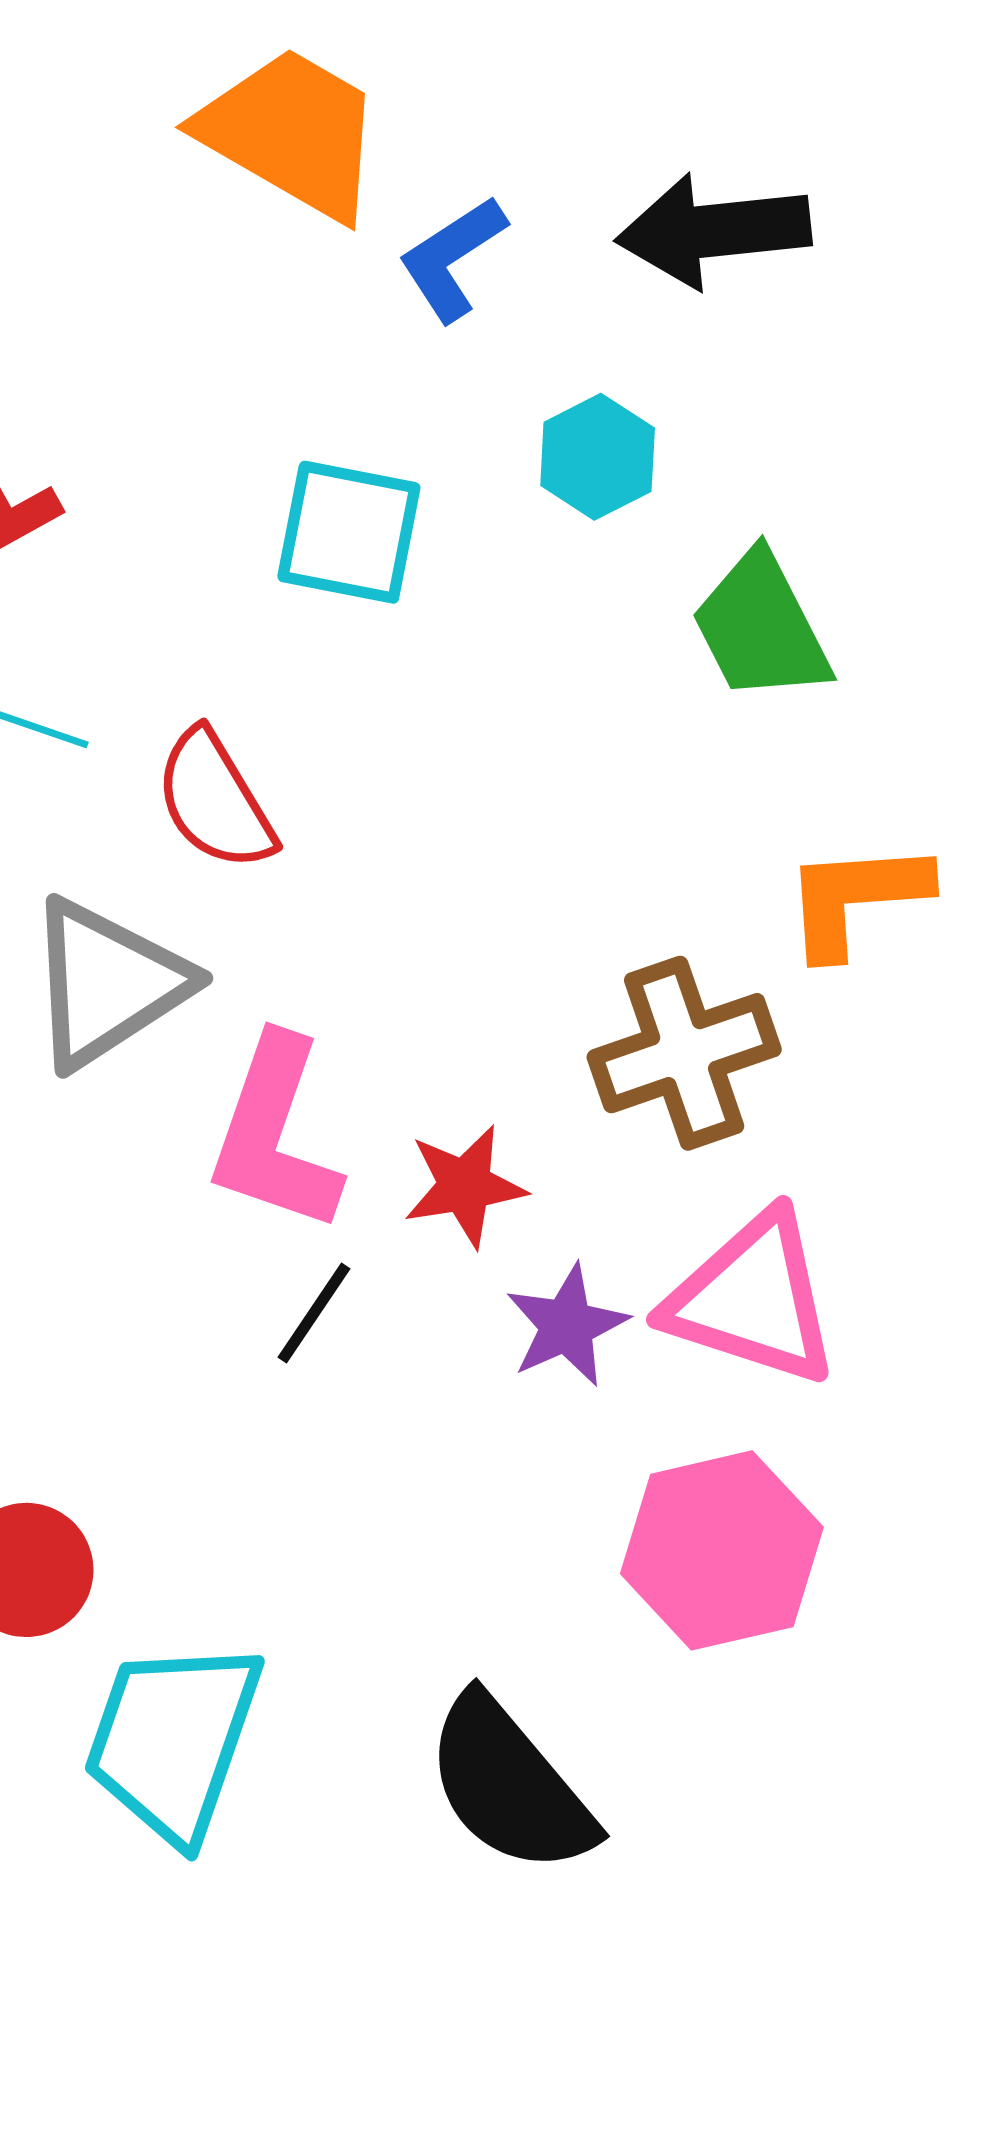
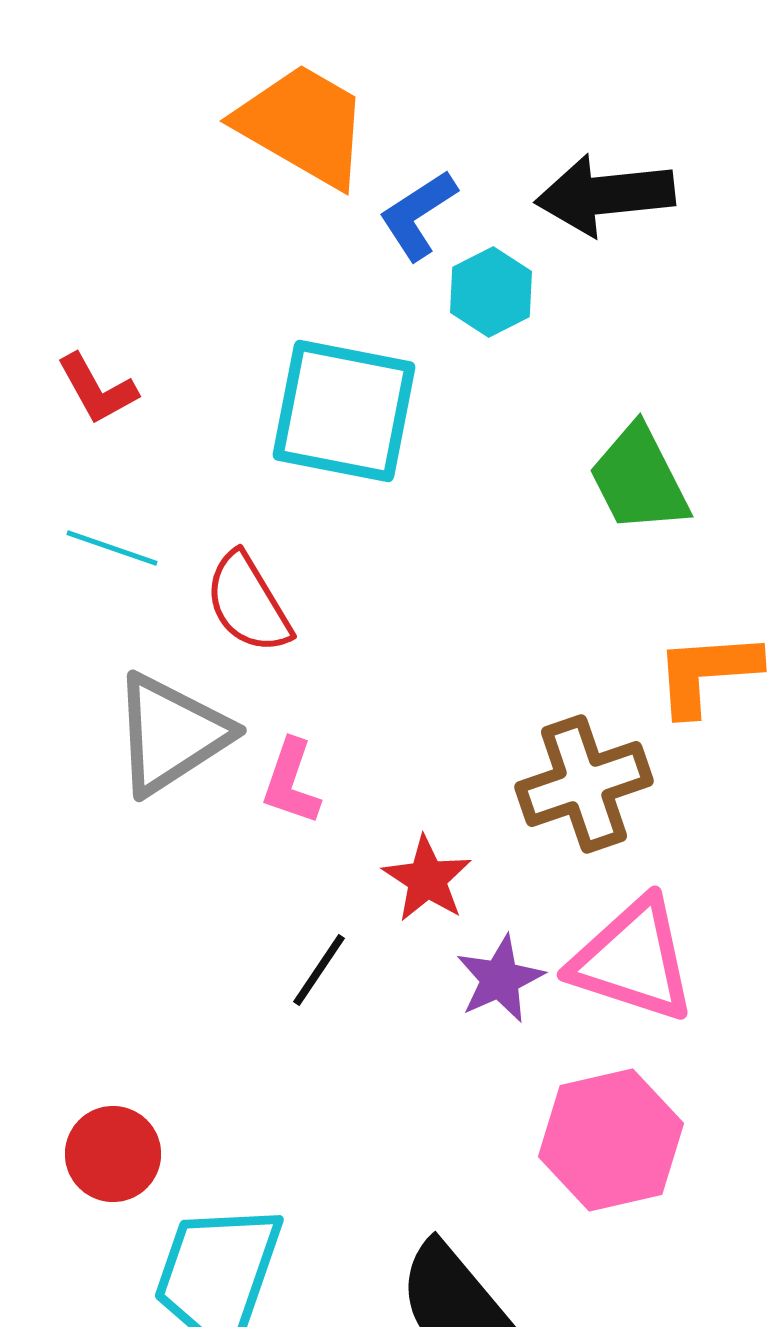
cyan hexagon: (598, 457) -> (491, 292), moved
cyan square: (349, 532) -> (344, 411), size x1.4
pink L-shape: (275, 1134) -> (291, 782), moved, size x0.6
red star: (465, 1186) -> (427, 879), turned -30

